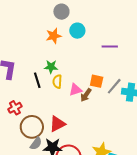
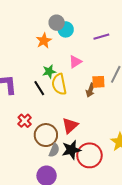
gray circle: (61, 12) -> (57, 23), moved
orange square: (97, 81) -> (98, 82), moved
yellow semicircle: (57, 82) -> (59, 84), size x1.5
pink triangle: (75, 90) -> (75, 62), moved

